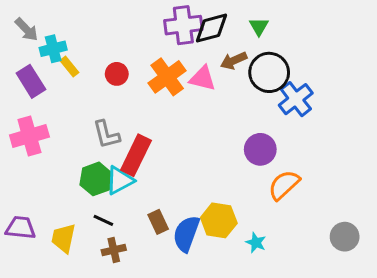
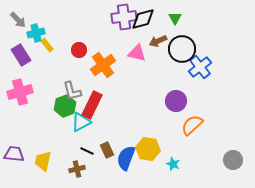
orange cross: (167, 77) -> (103, 65), moved
green hexagon: (96, 179) -> (65, 106), moved
black line: (103, 220) -> (87, 151), moved

